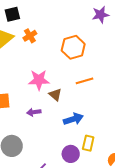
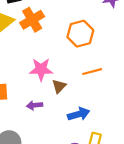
orange cross: (30, 36) -> (32, 20), size x1.5
brown triangle: (55, 95) -> (59, 86), turned 32

